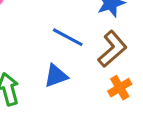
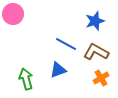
brown L-shape: (112, 49) -> (96, 52), turned -110

